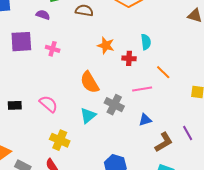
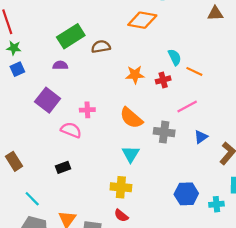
purple square: (21, 42) -> (48, 100), turned -30
pink cross: (53, 49) -> (87, 110), moved
orange line: (163, 72) -> (194, 71), moved
pink semicircle: (48, 104) -> (71, 130), moved
cyan triangle: (88, 115) -> (131, 154), moved

